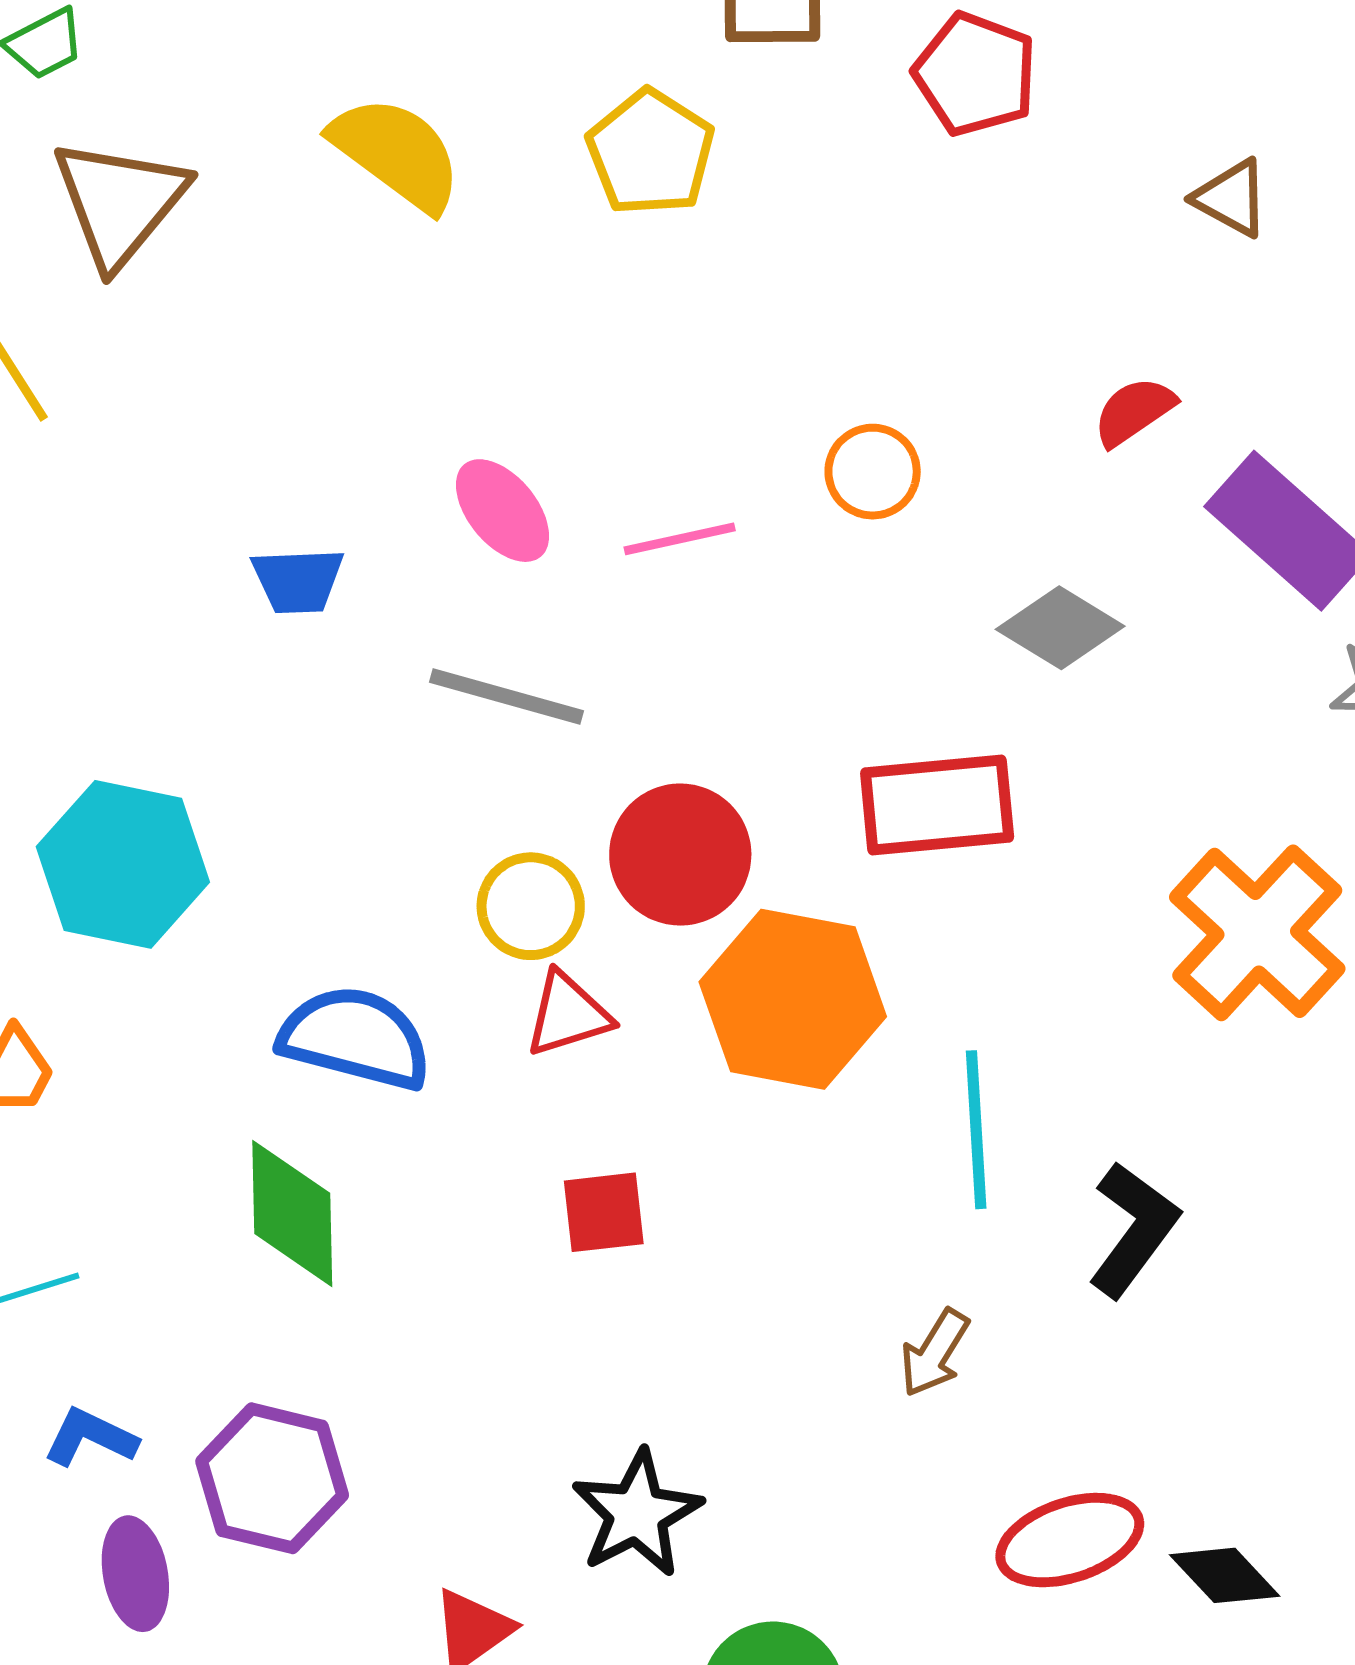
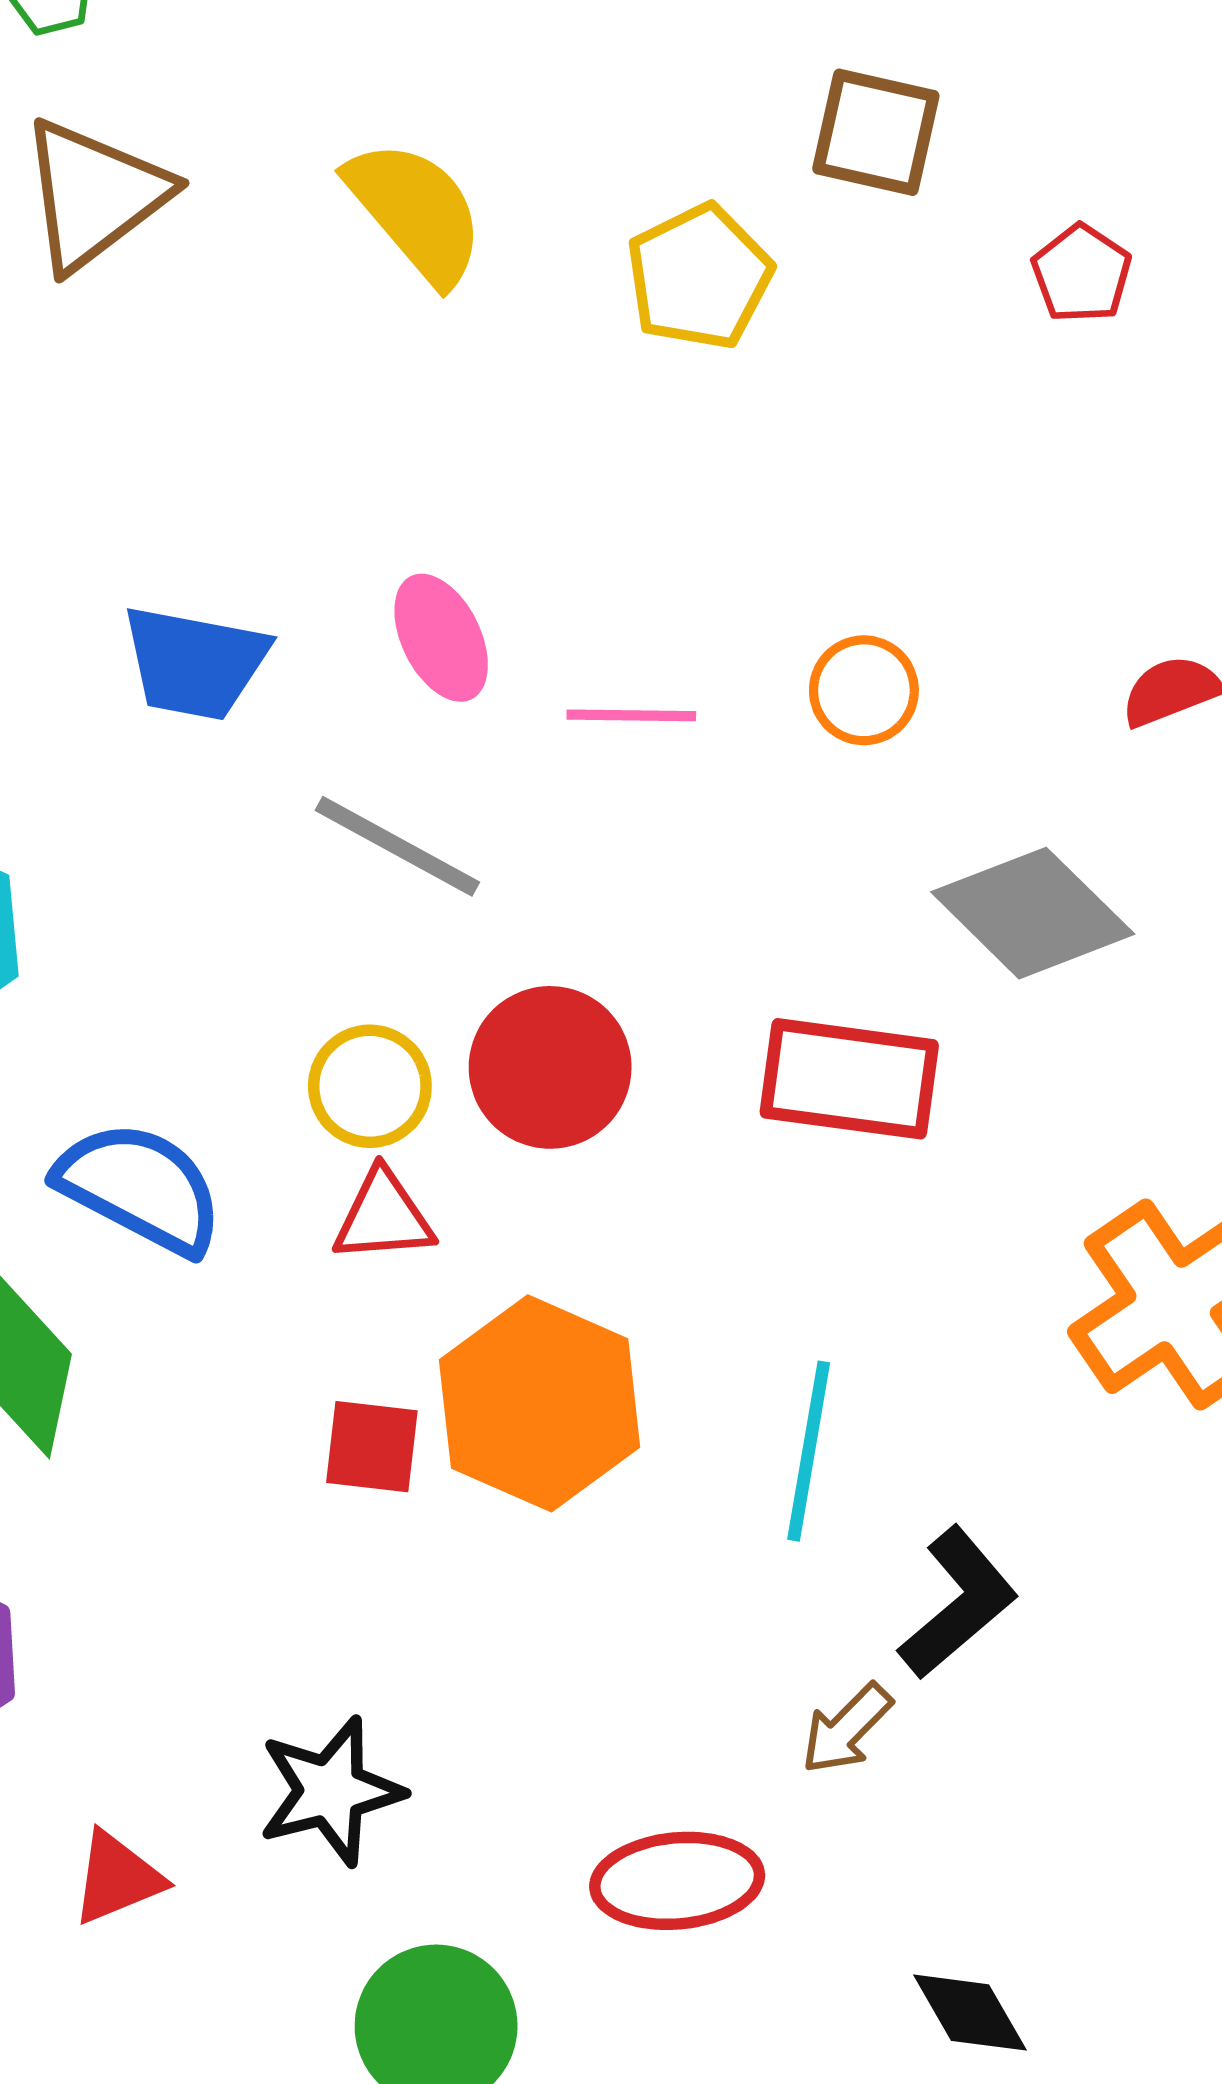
red pentagon: (975, 74) -> (1082, 274), size x0.7
blue trapezoid: (298, 580) -> (195, 663), size x1.4
gray diamond: (1060, 628) -> (1033, 913), size x1.4
orange hexagon: (793, 999) -> (540, 1403), moved
brown arrow: (935, 1353) -> (847, 1729), moved
red ellipse: (1070, 1540) -> (677, 1881), moved

